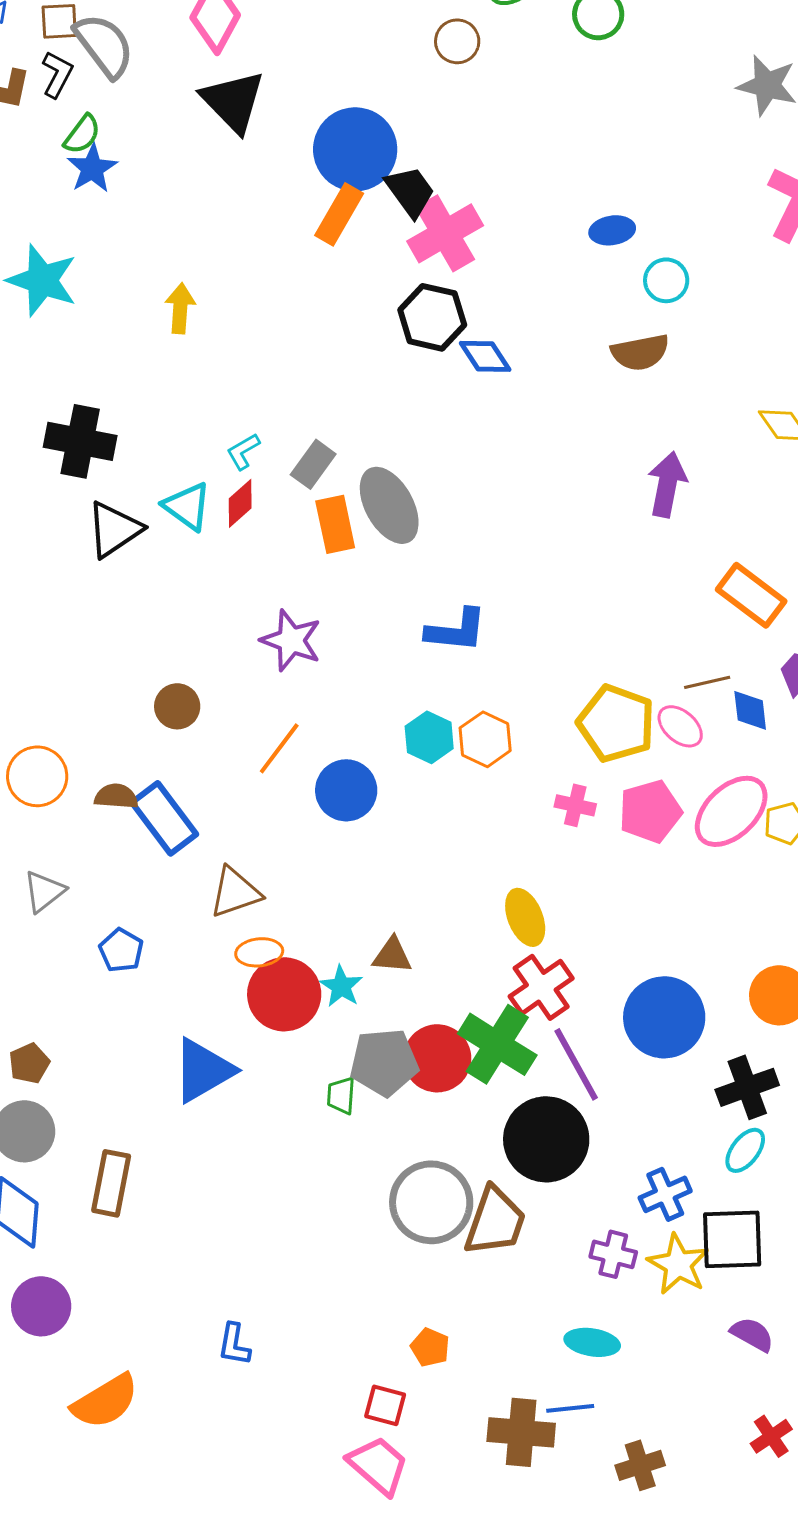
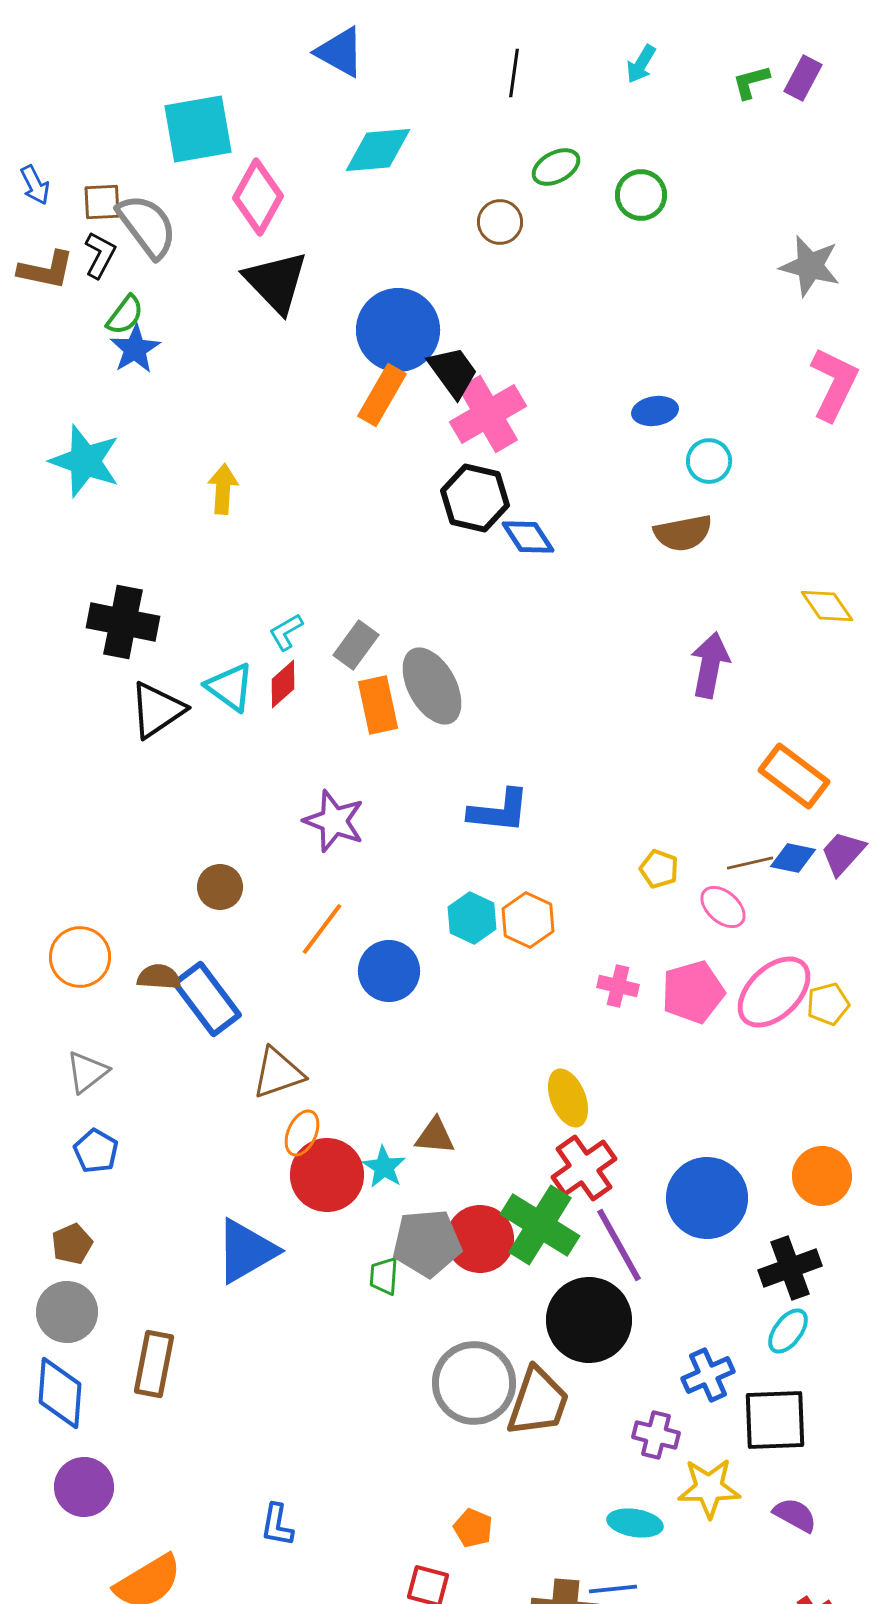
blue diamond: (750, 710) -> (793, 858), moved, turned -72
yellow pentagon: (616, 723) -> (659, 869), moved, size x0.5
blue pentagon: (121, 950) -> (96, 1151), moved
orange ellipse: (259, 952) -> (302, 1133), turned -60
yellow star: (678, 1264) -> (709, 1488), moved, turned -30

